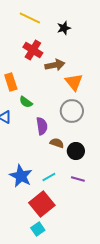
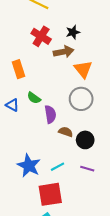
black star: (64, 28) -> (73, 32), moved
green semicircle: (26, 102) -> (34, 98), moved
red square: (42, 204) -> (50, 194), turned 30

